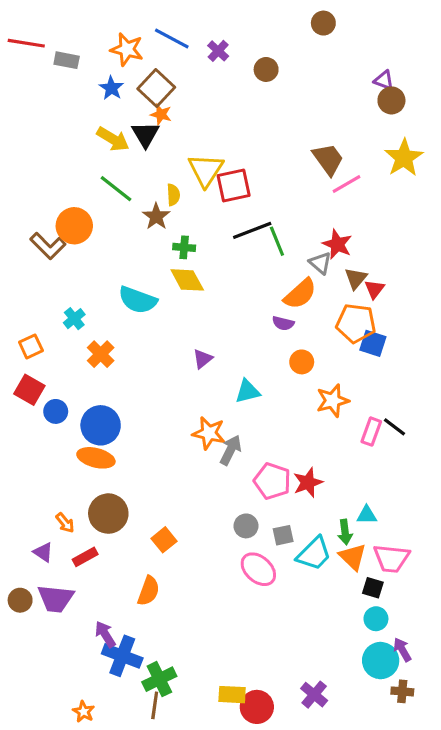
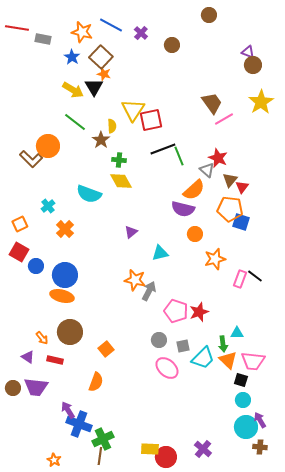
purple semicircle: (283, 323) -> (183, 209), size x1.6
red rectangle: (85, 557) -> (55, 360), turned 42

